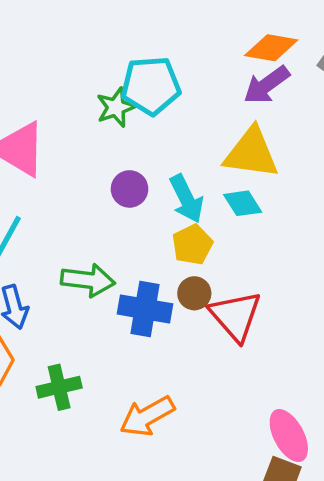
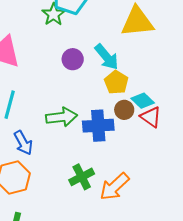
cyan diamond: (243, 203) -> (143, 101), moved
red triangle: (235, 316) -> (151, 117), size x0.7
green cross: (59, 387) -> (82, 177), moved

